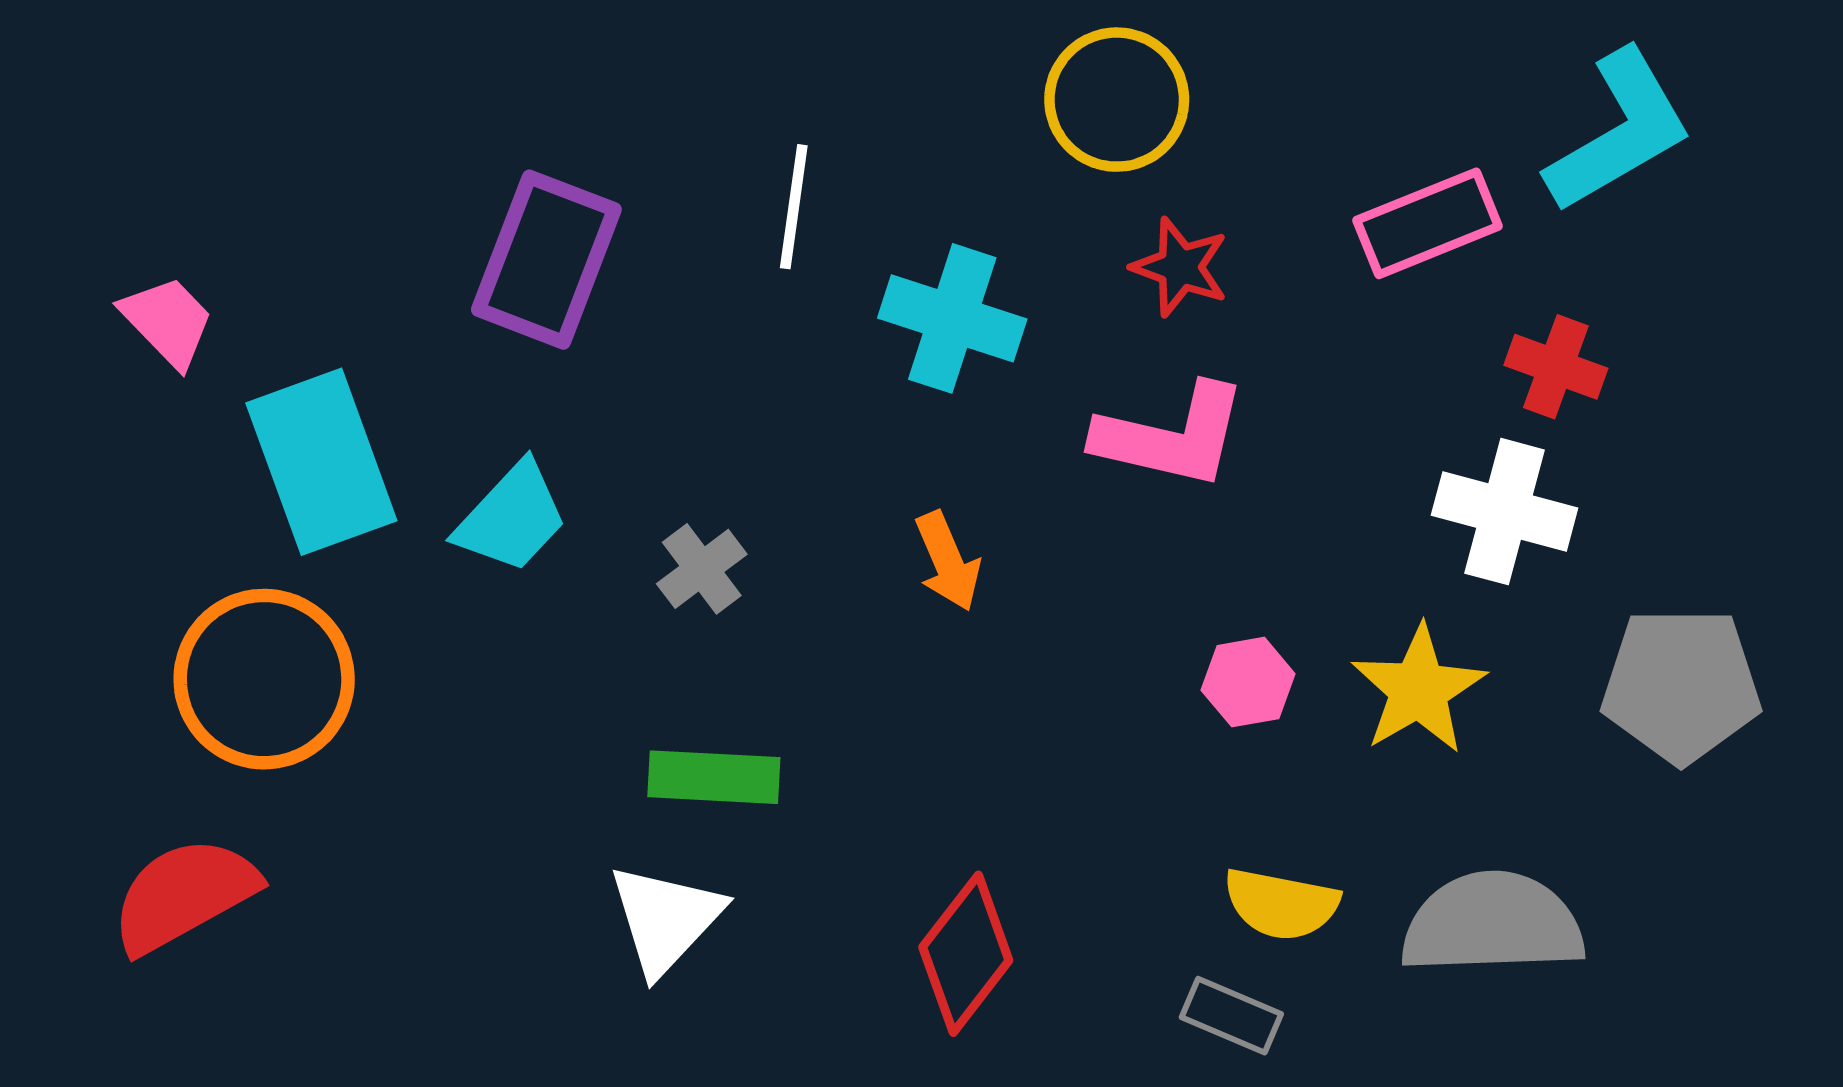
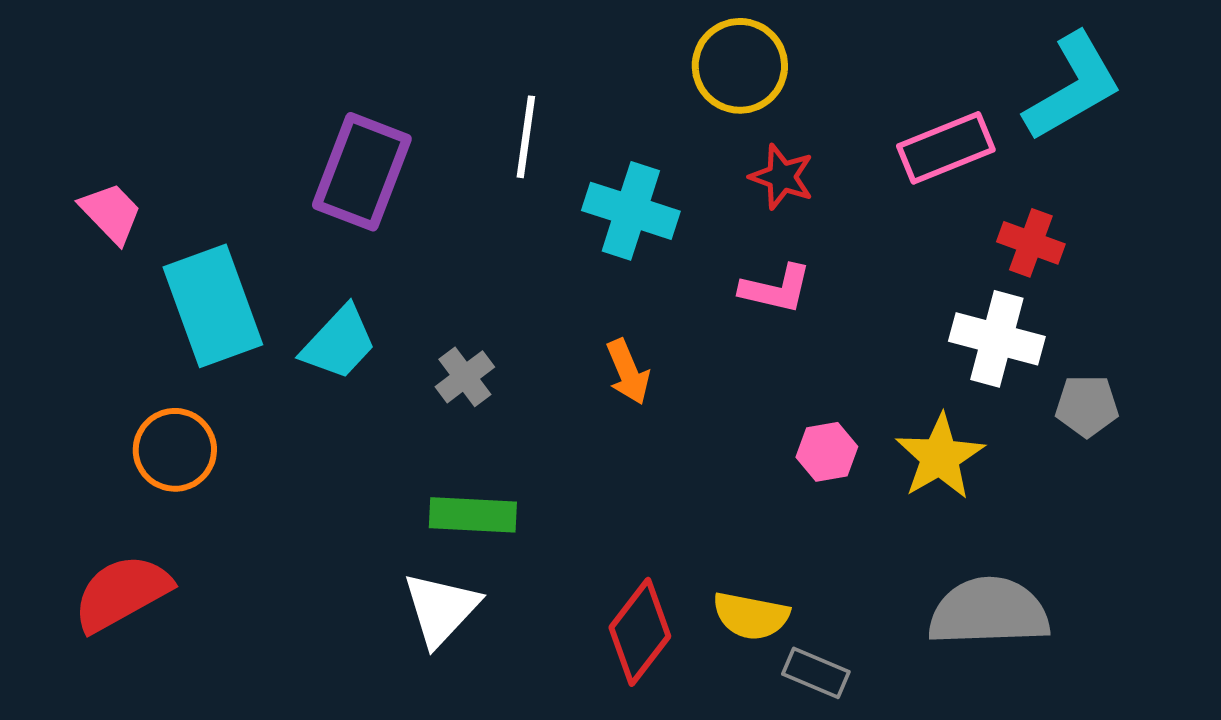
pink L-shape: (1171, 436) -> (776, 289), size x0.7
orange circle: (264, 679) -> (175, 450), size x0.7
gray pentagon: (1681, 685) -> (1087, 406), moved, size x0.6
yellow semicircle: (1281, 904) -> (751, 616), moved

